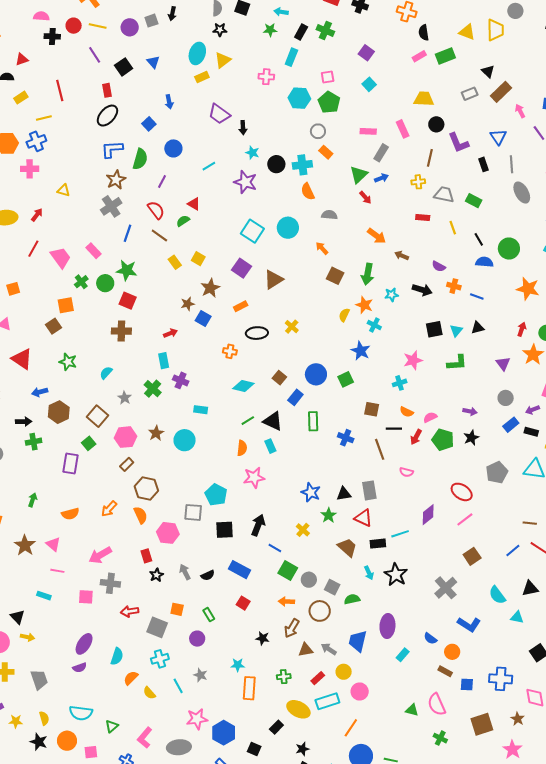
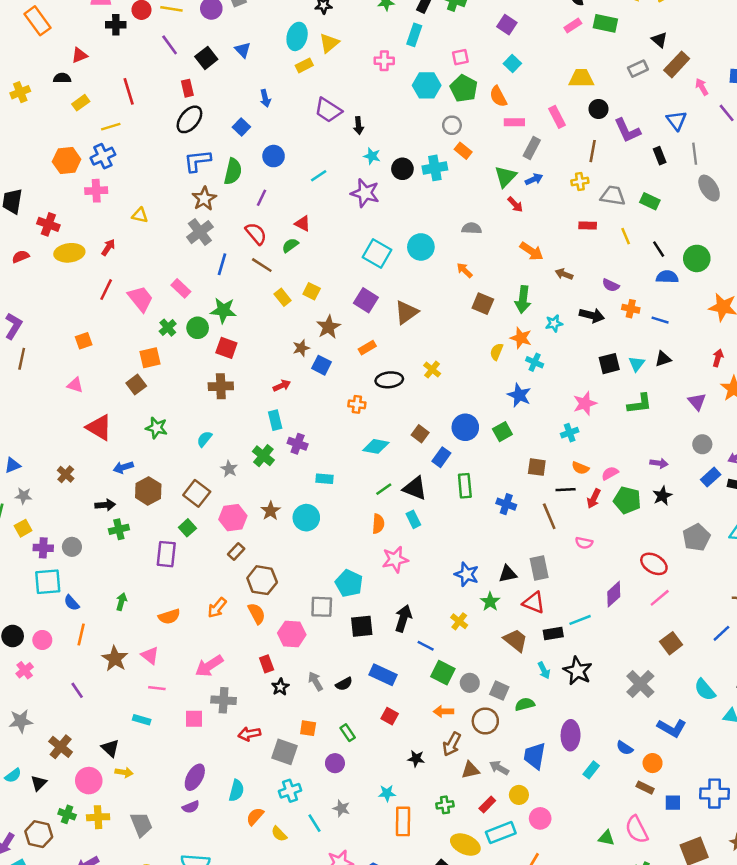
green rectangle: (445, 56) -> (605, 23), turned 36
orange semicircle: (308, 192) -> (498, 96), moved

